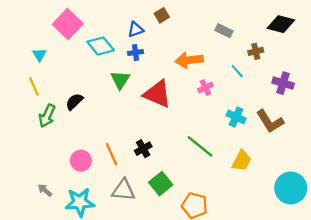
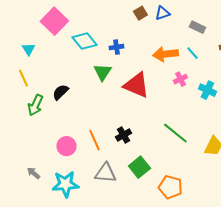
blue triangle: (136, 30) -> (162, 13), moved
cyan line: (237, 71) -> (192, 53), moved
cyan cross: (236, 117) -> (207, 90), moved

